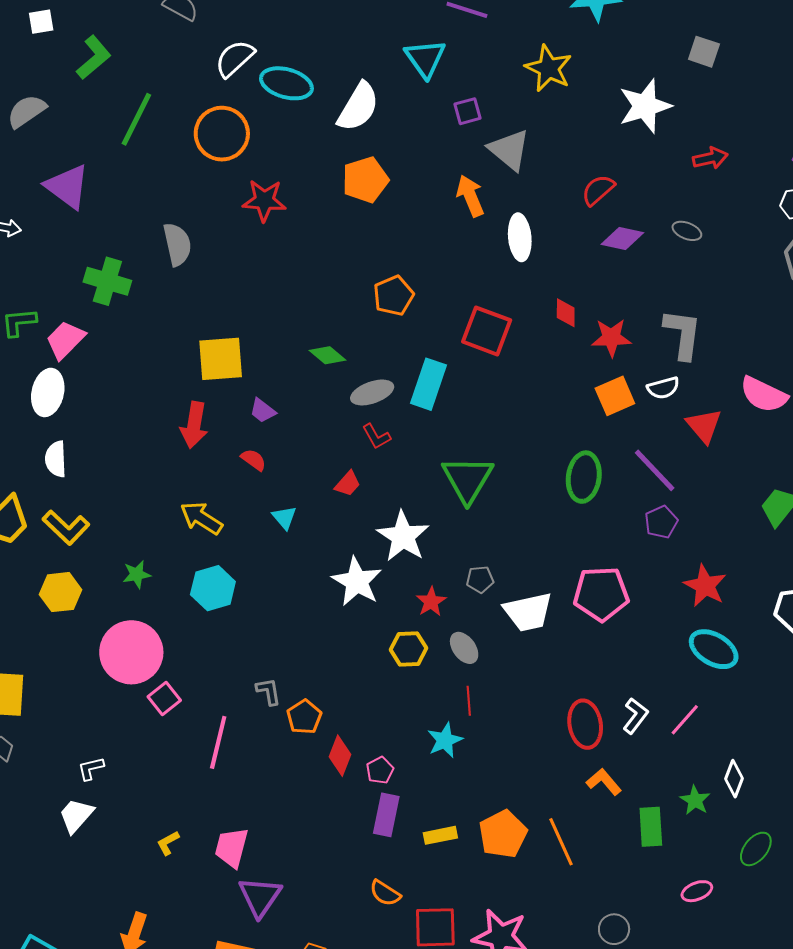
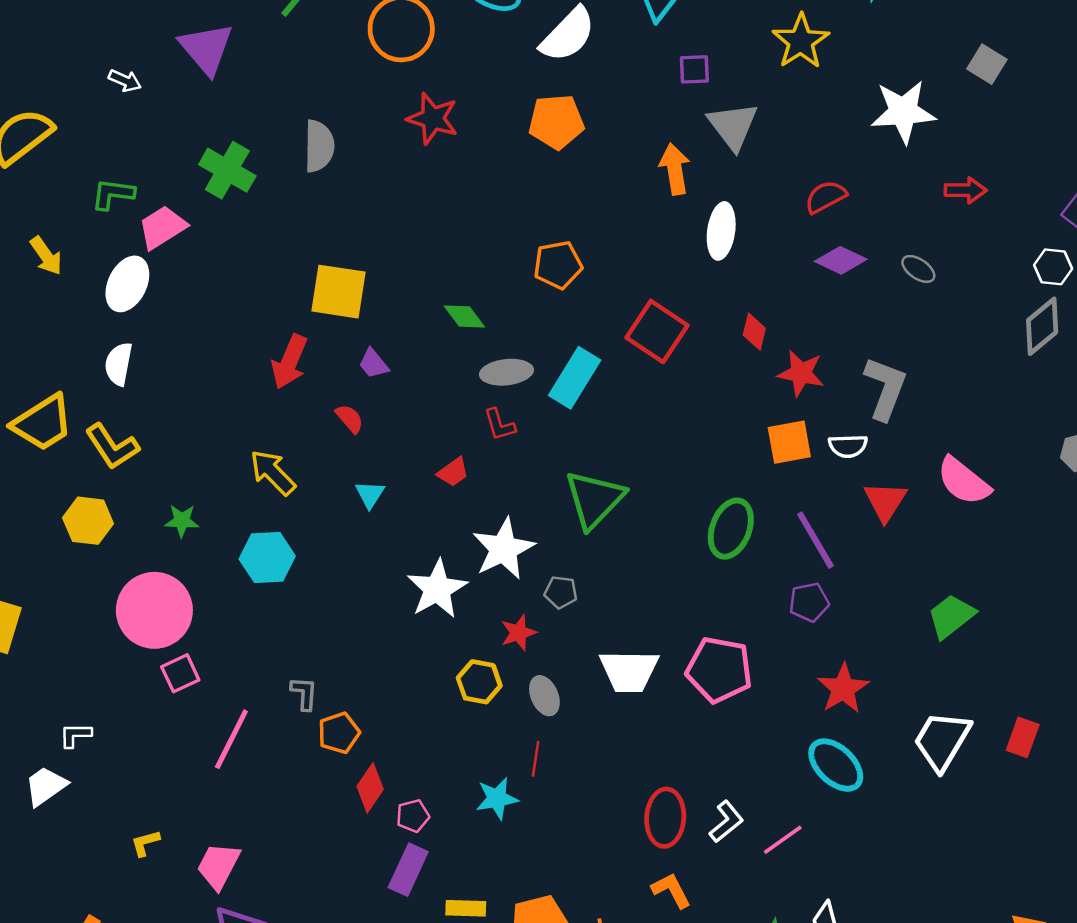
gray pentagon: (480, 579) -> (561, 592), moved

